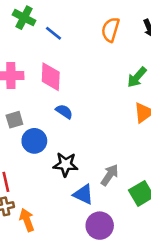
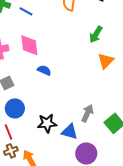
blue circle: (34, 141) -> (15, 108), moved
black star: (66, 164) -> (47, 123), moved

